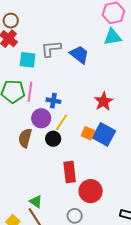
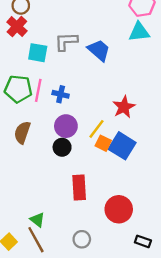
blue cross: (53, 101) -> (61, 94), moved
purple circle: (41, 118) -> (66, 126), moved
yellow line: (61, 122) -> (96, 129), moved
brown semicircle: (25, 138) -> (22, 132), moved
red circle: (91, 191) -> (119, 209), moved

